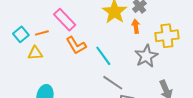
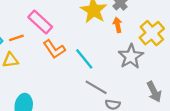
yellow cross: (167, 36) -> (152, 33), turned -30

